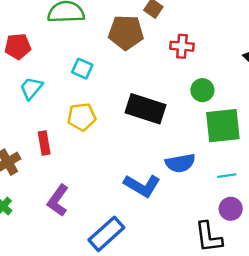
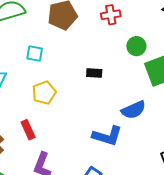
black rectangle: (145, 109) -> (94, 73), size x0.5
red rectangle: (44, 143) -> (28, 130), moved

